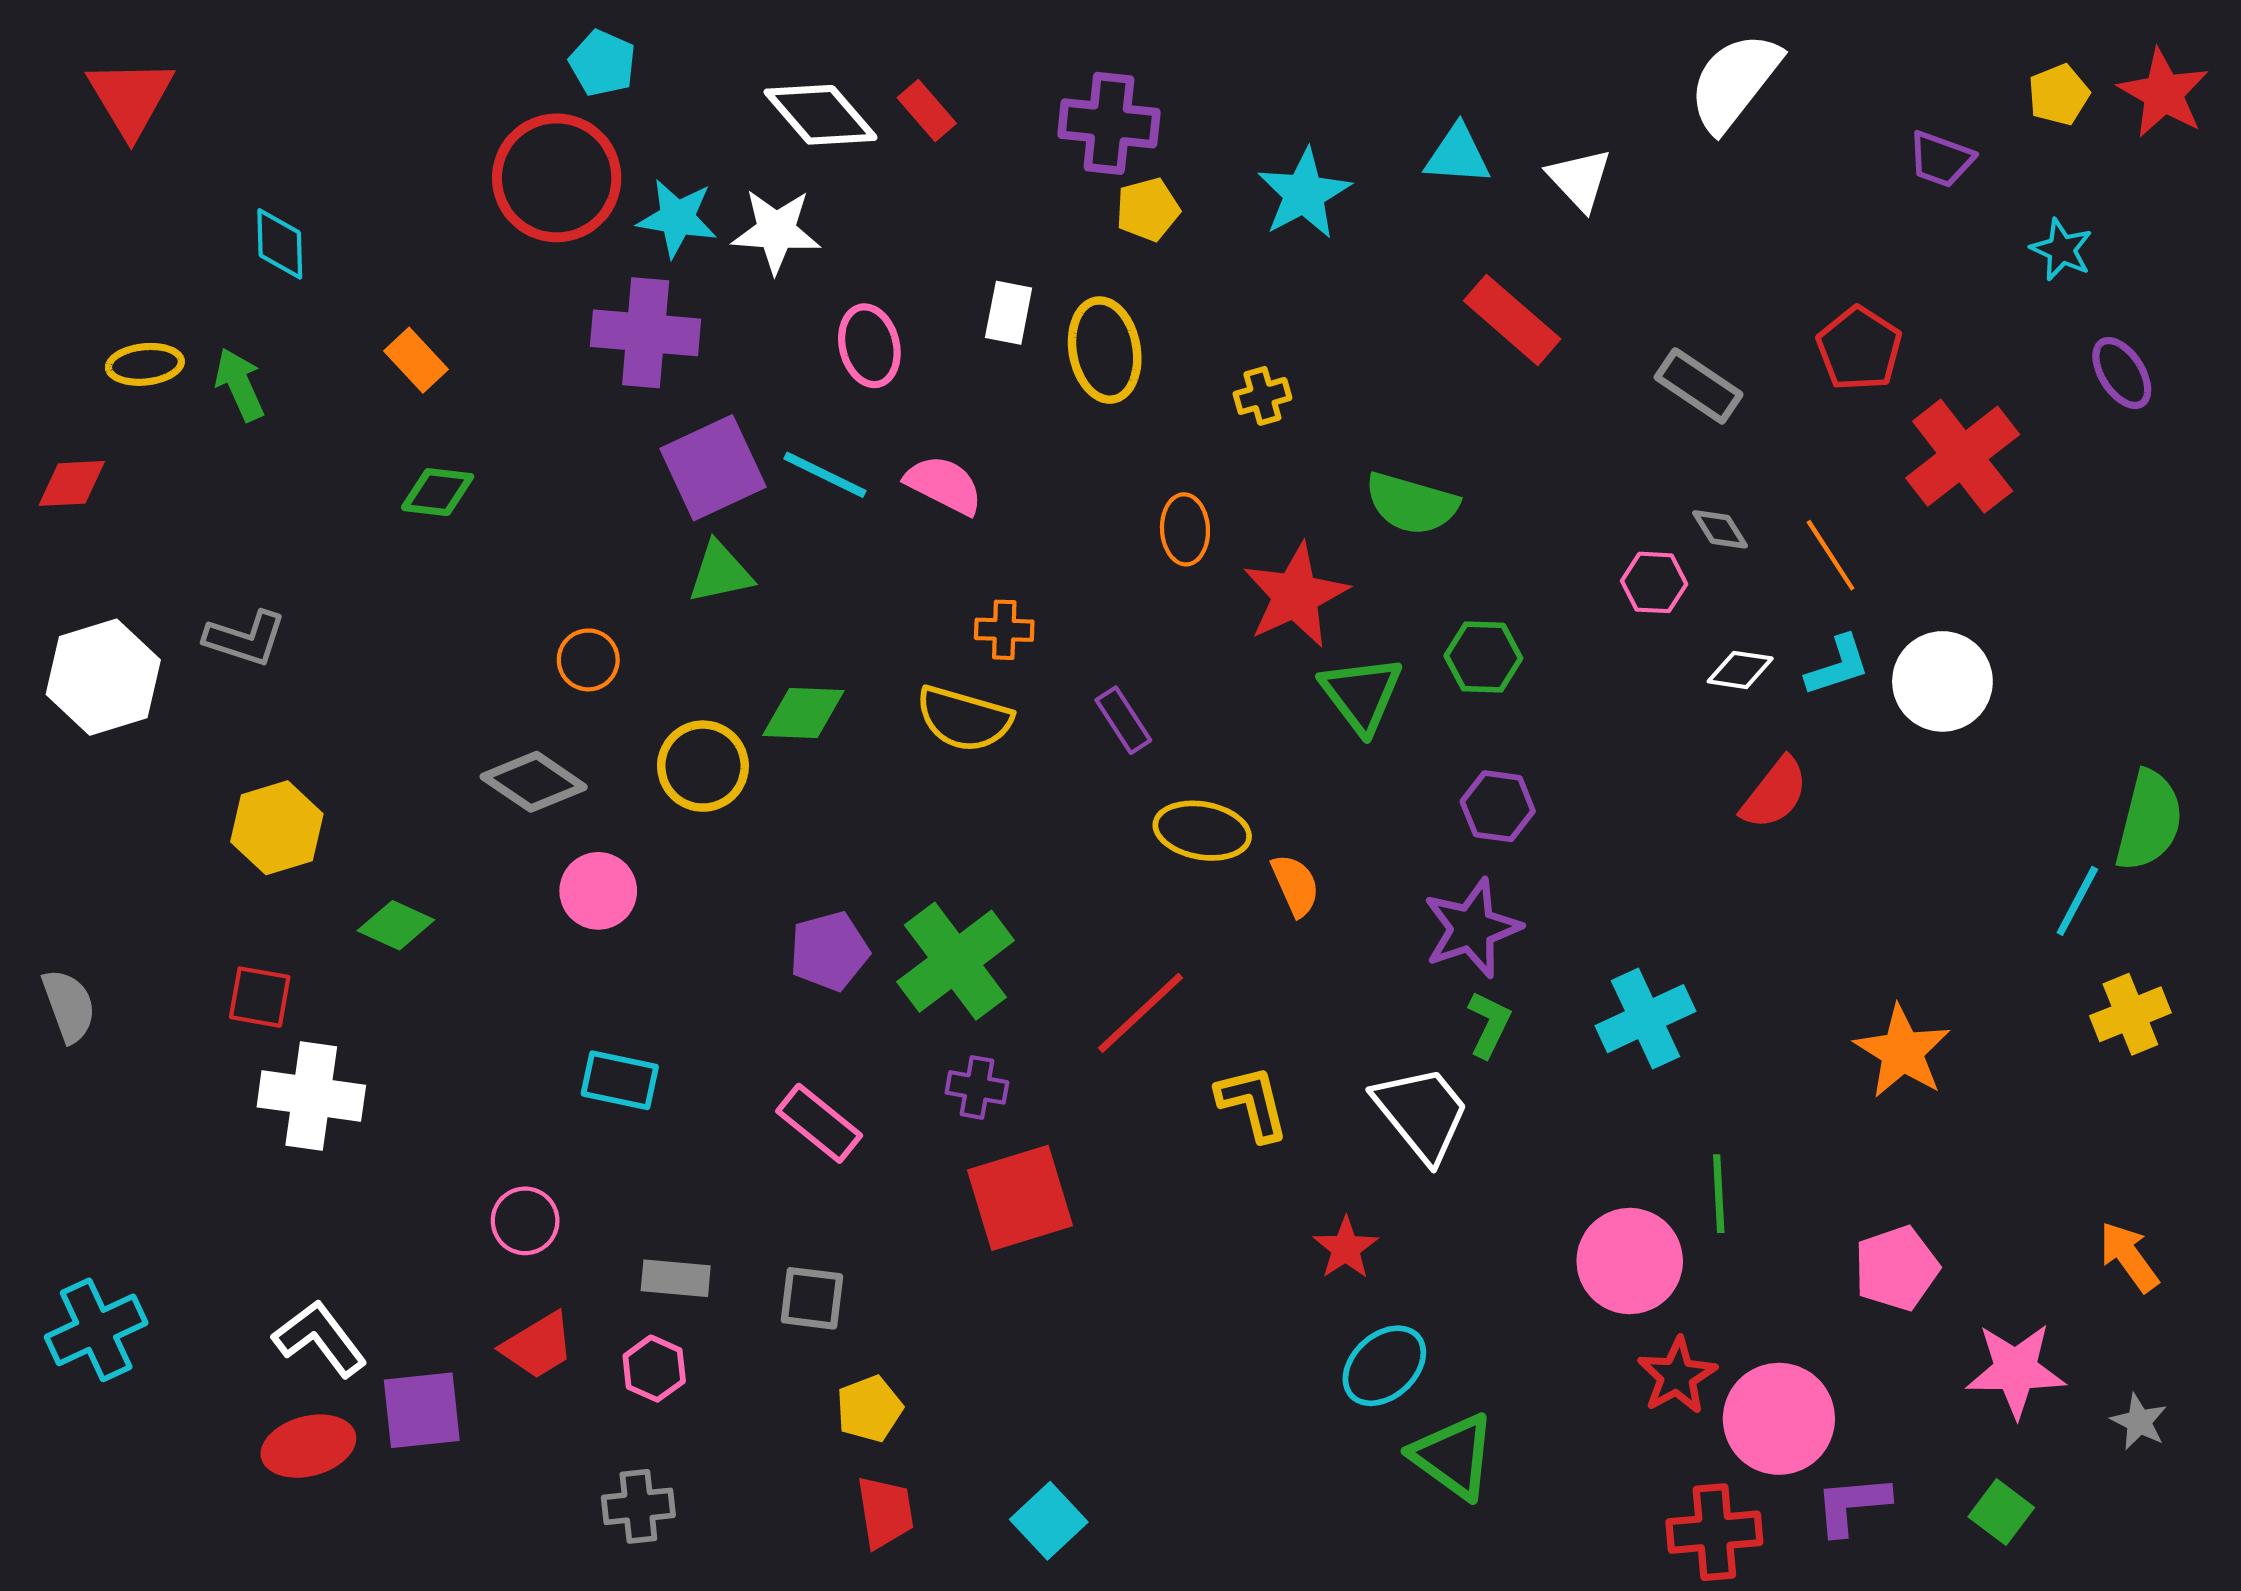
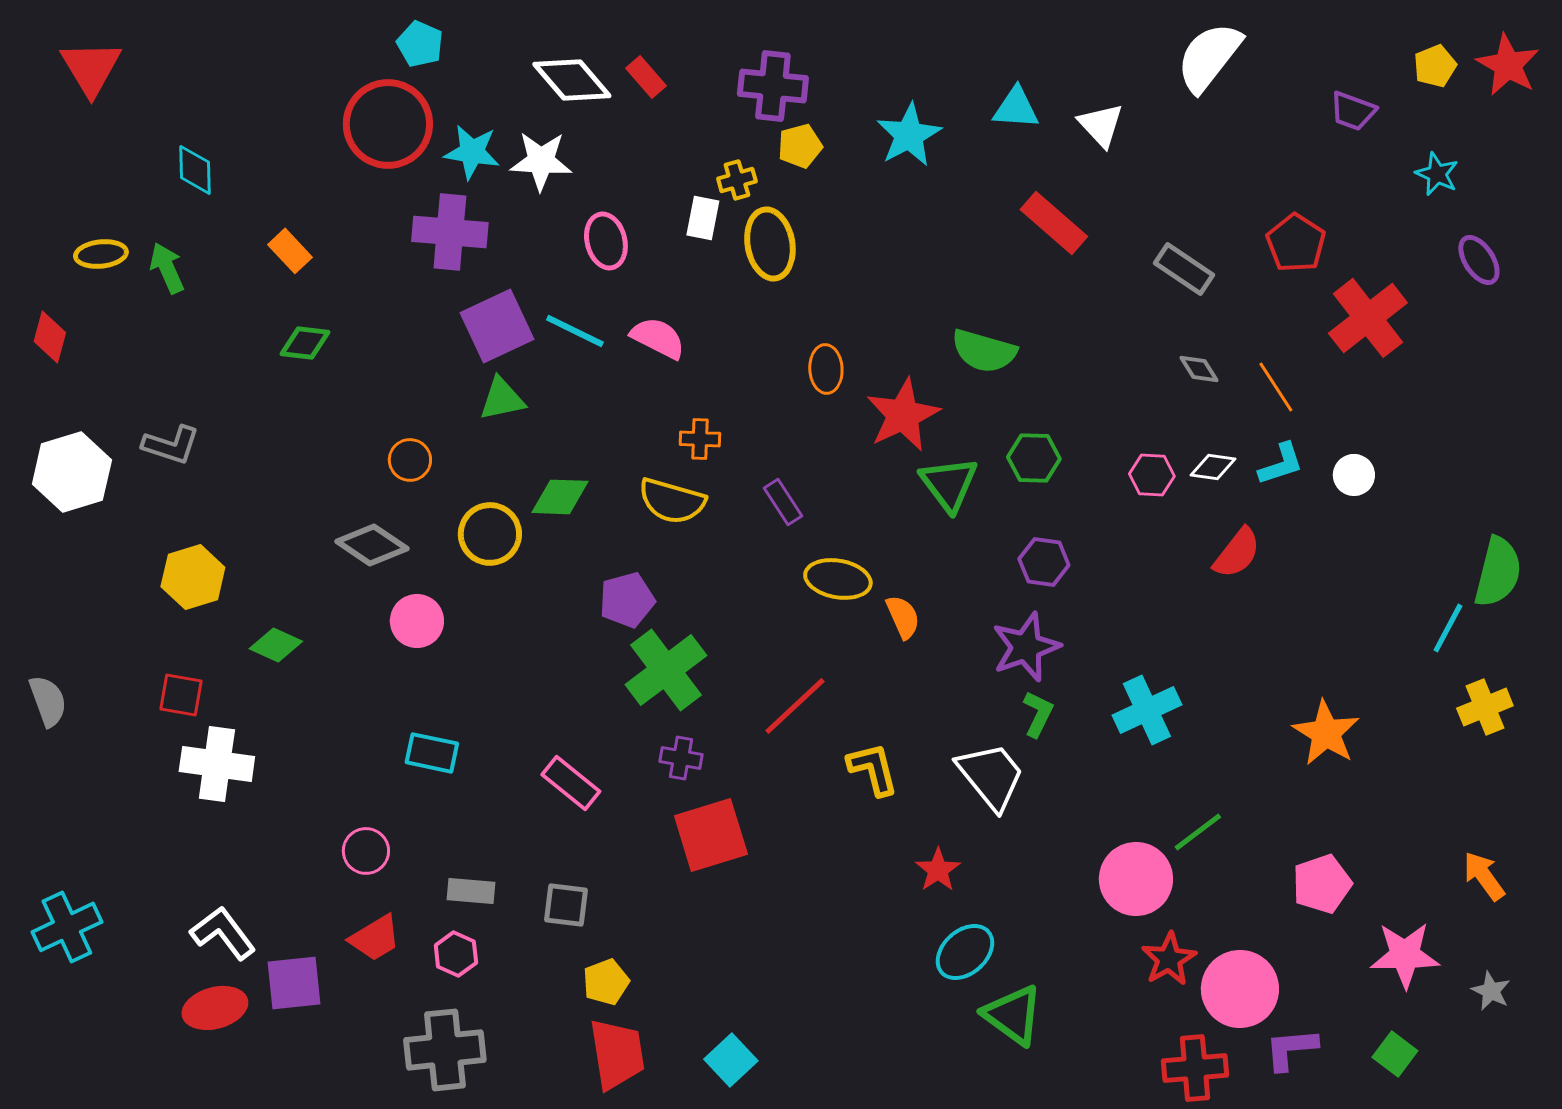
yellow cross: (1262, 396) -> (737, 180), moved
red diamond: (72, 483) -> (50, 337), turned -72
pink hexagon: (1654, 582) -> (1152, 475), moved
white circle: (1942, 681) -> (1354, 475), size x0.6
purple pentagon: (829, 951) -> (627, 600), moved
green line: (1719, 1194) -> (1198, 832), turned 56
gray cross: (638, 1506) -> (445, 1050), size x1.6
red trapezoid: (885, 1512) -> (617, 1054), size x1.4

